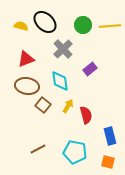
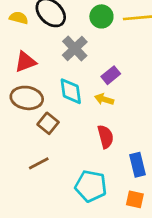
yellow arrow: (68, 106) -> (104, 99), moved, turned -104
brown line: (38, 149) -> (39, 163), moved

